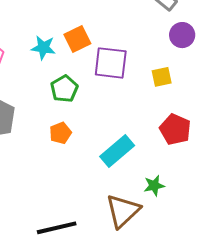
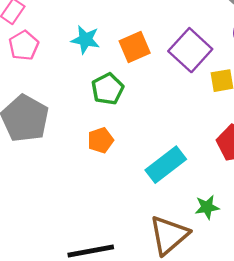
orange square: (77, 39) -> (135, 47), moved
purple square: (111, 63) -> (190, 50), moved, turned 33

